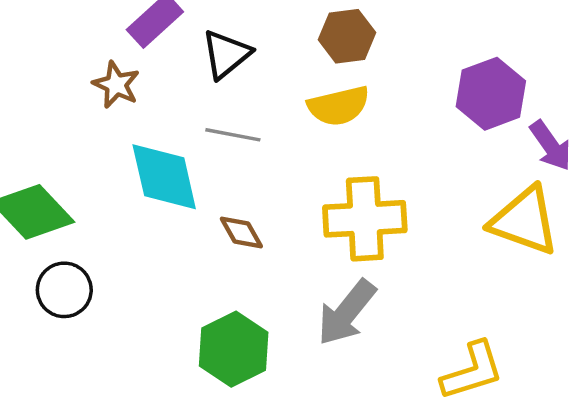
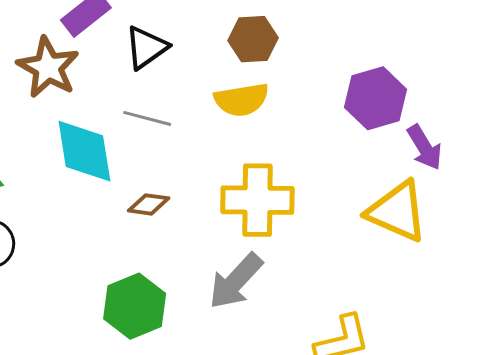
brown star: (116, 85) -> (48, 67), size x1.5
brown diamond: (241, 232) -> (149, 204), turned -57

